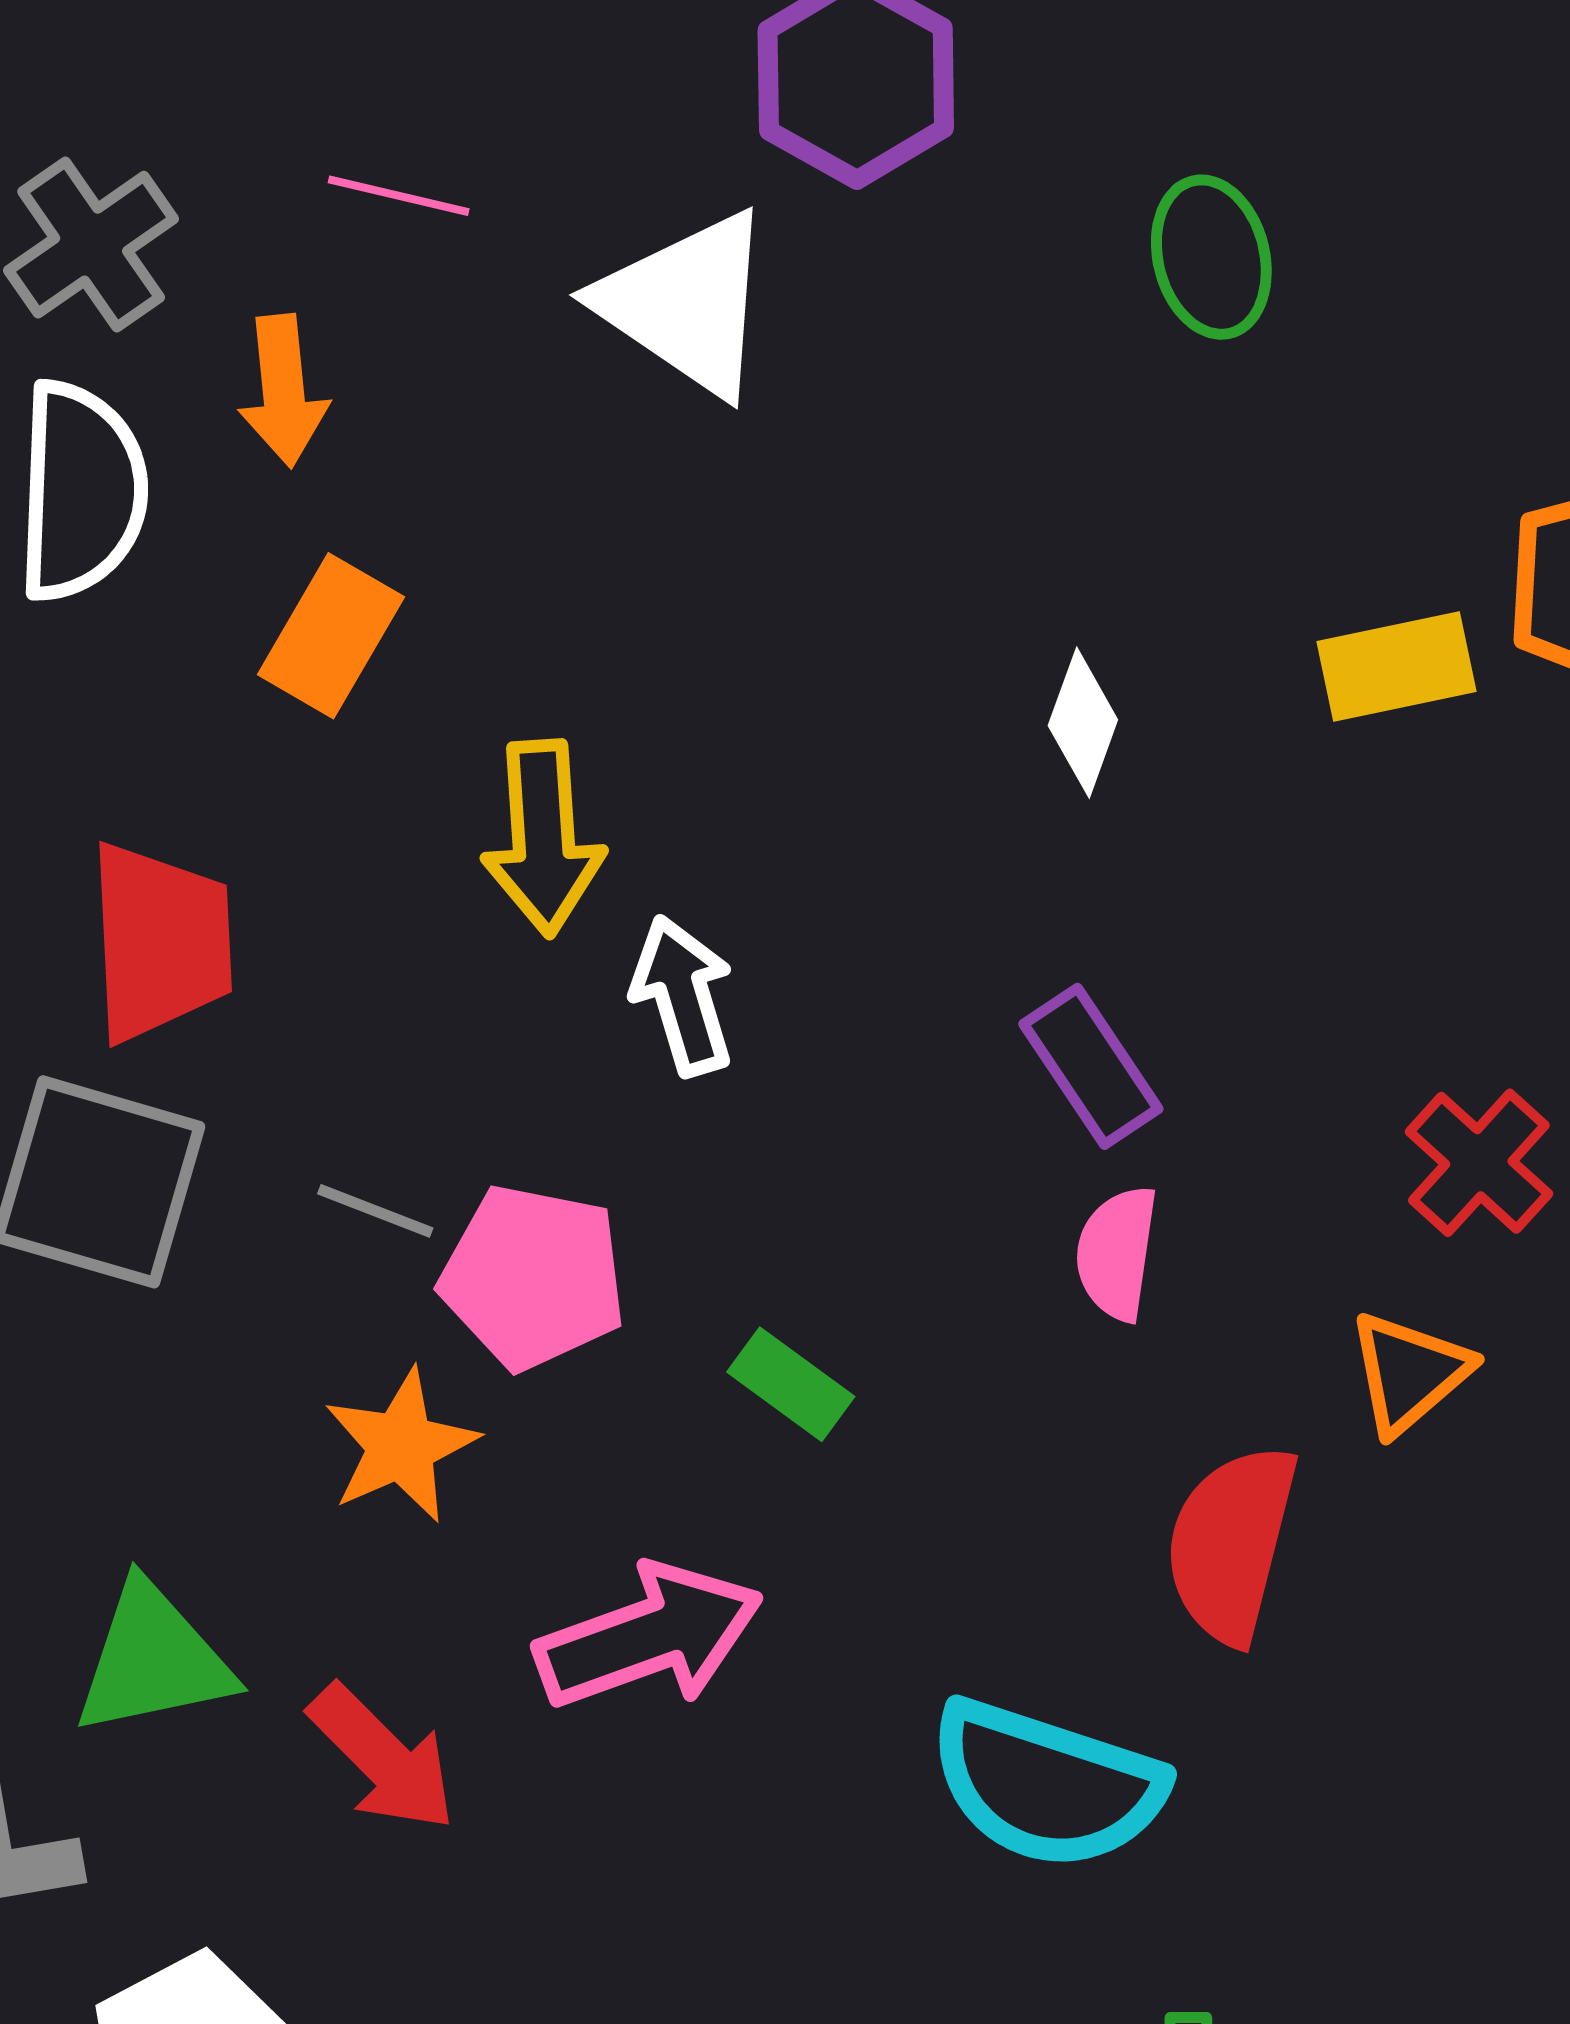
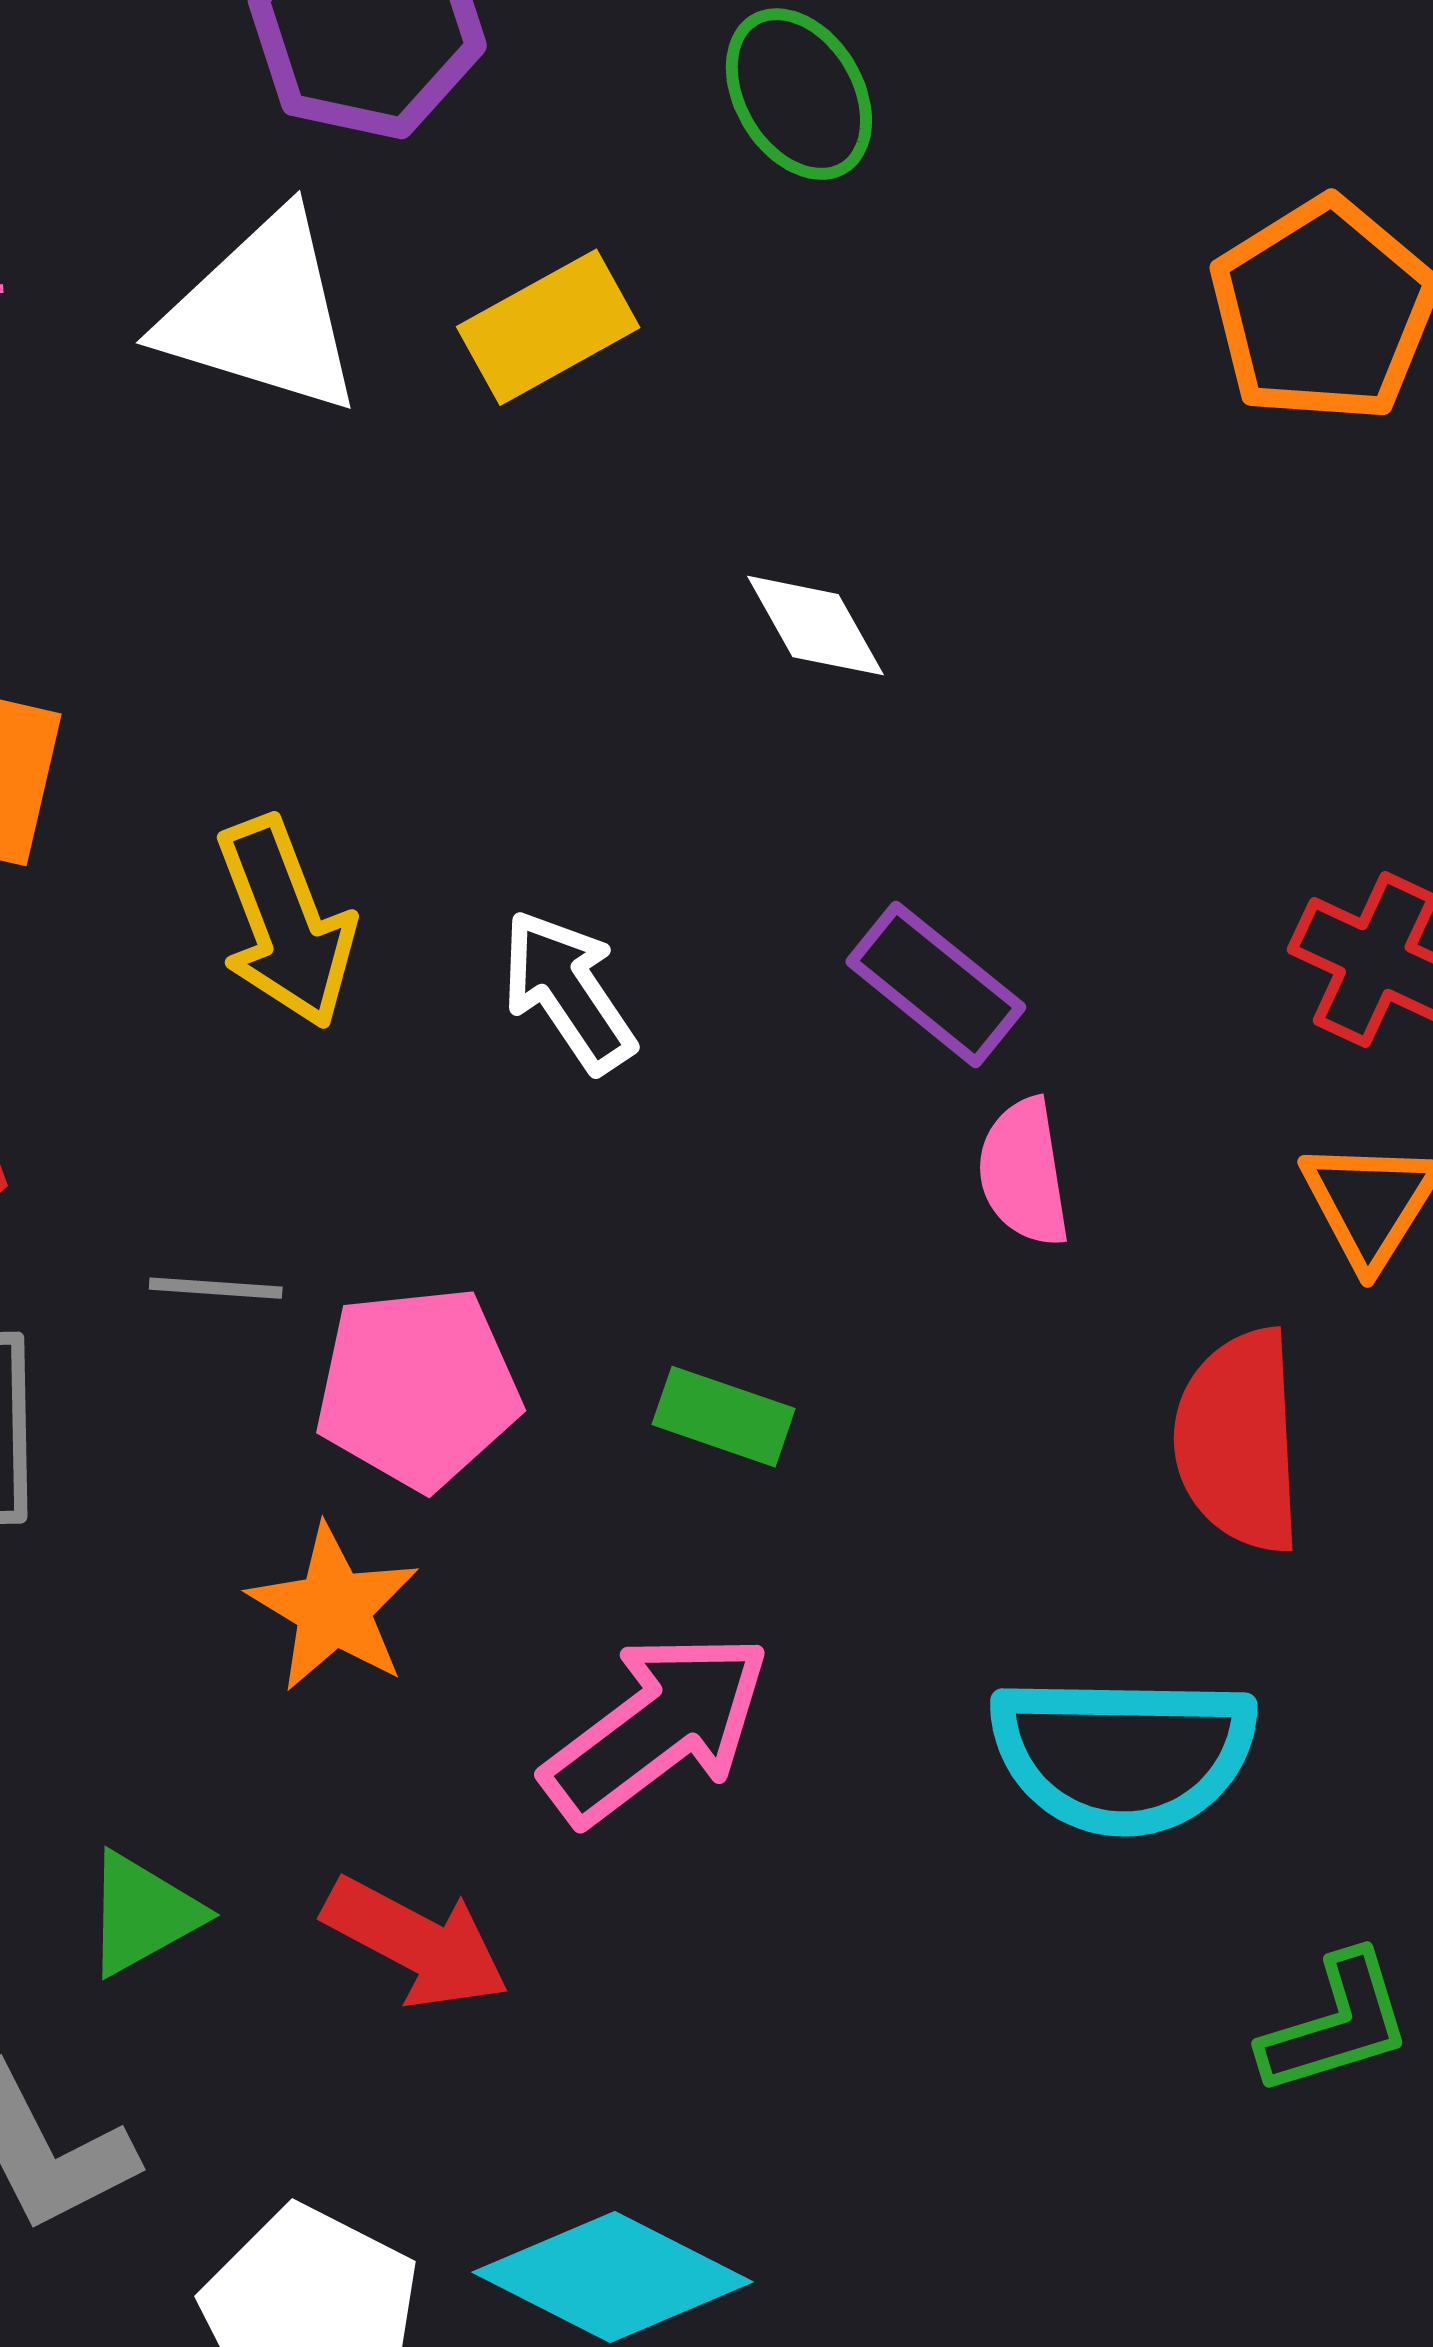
yellow rectangle: (1396, 667) -> (548, 327), moved
white diamond: (1083, 723) -> (816, 626), turned -32
white arrow: (683, 996) -> (568, 991), moved
gray line: (375, 1211) -> (216, 1288), moved
green triangle: (153, 1660) -> (143, 1914), size x0.7

